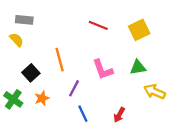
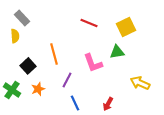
gray rectangle: (24, 20) -> (22, 18), turned 42
yellow semicircle: (17, 40) -> (15, 36), turned 40
green triangle: (138, 67) -> (117, 52), moved

